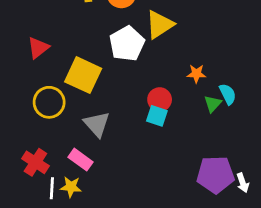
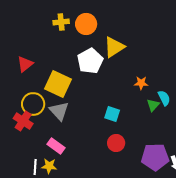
red circle: (160, 100) -> (116, 143), moved
gray triangle: (97, 124) -> (59, 111), moved
red cross: (35, 162) -> (23, 121), moved

